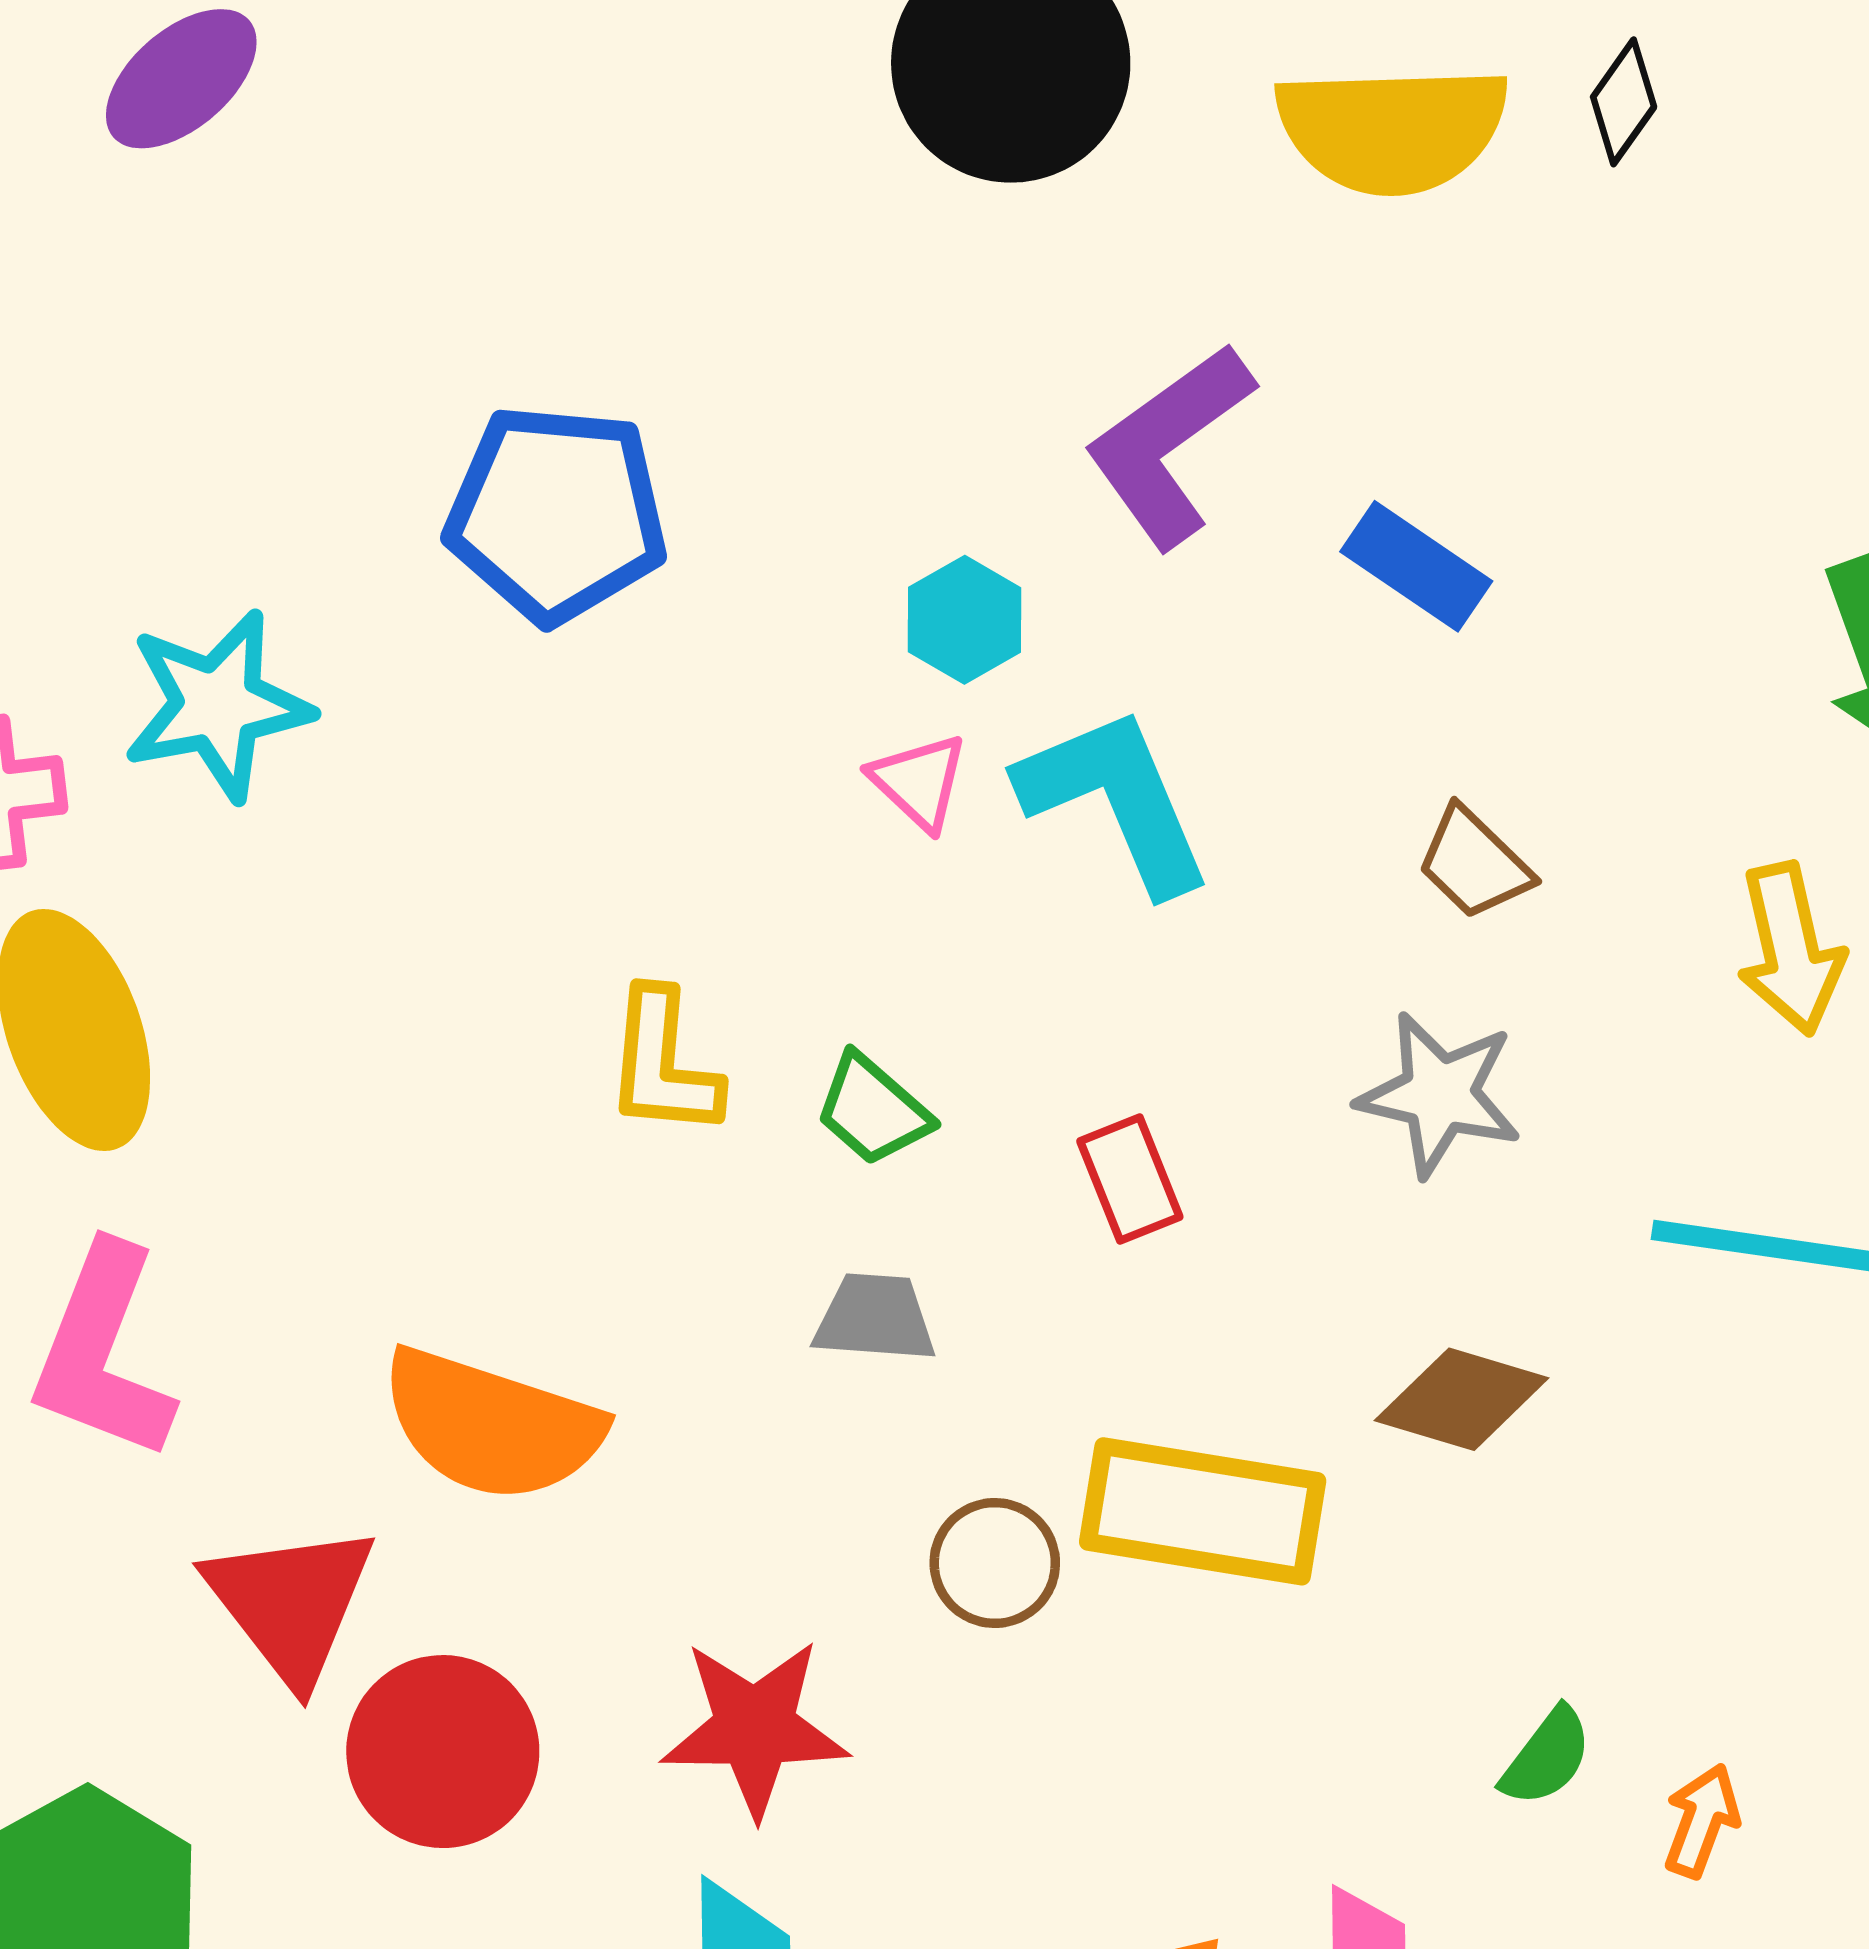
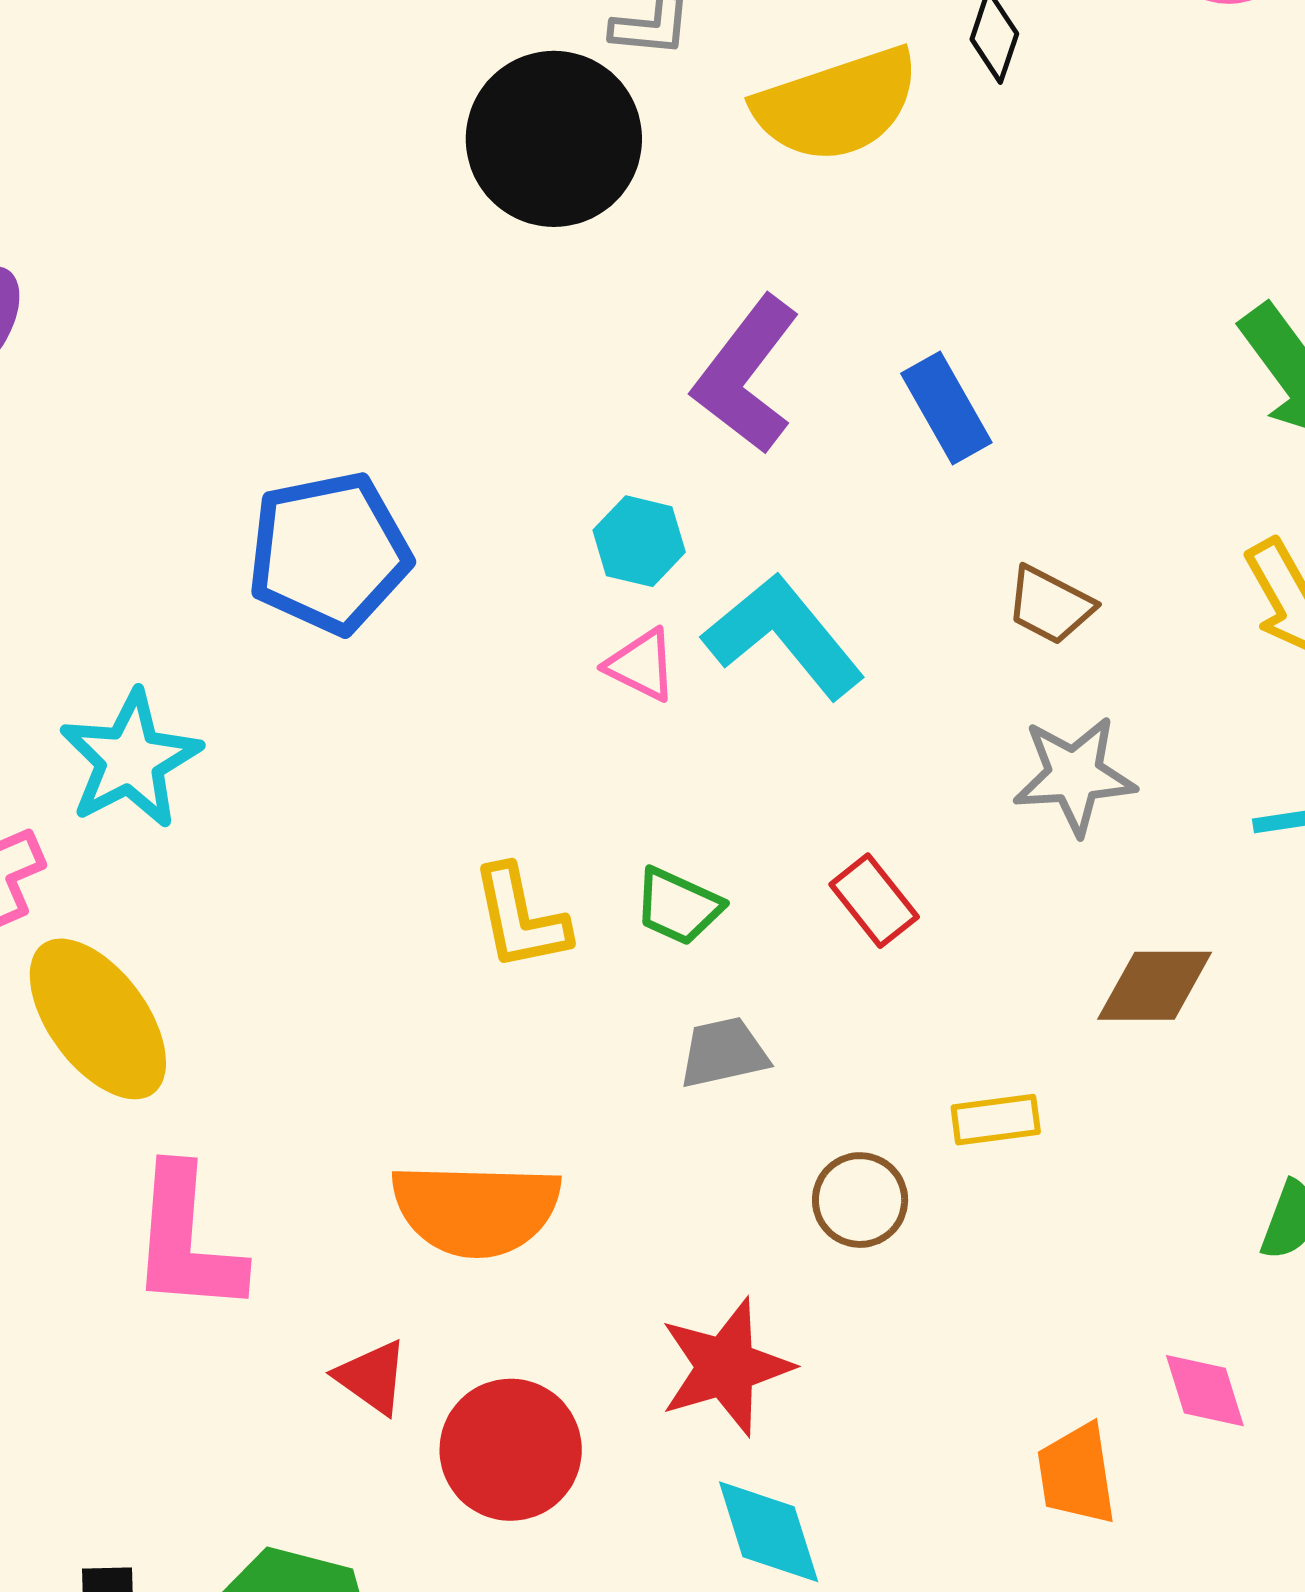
blue rectangle: (1416, 566) -> (946, 408), turned 43
yellow rectangle: (1203, 1511) -> (996, 1120), size x0.5
red triangle: (291, 1603) -> (372, 1377), size x0.6

